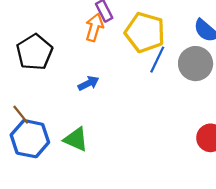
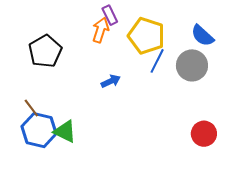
blue arrow: (88, 83) -> (111, 81), moved
green triangle: (76, 139) -> (65, 131), moved

